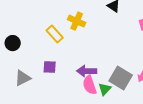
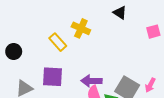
purple square: (50, 67) -> (53, 77), size x1.5

